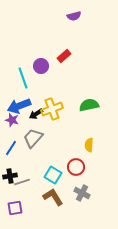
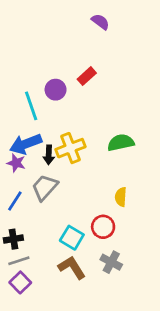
purple semicircle: (74, 16) -> (100, 22), turned -128
black arrow: (36, 114) -> (49, 155), turned -56
gray line: (22, 182) -> (19, 261), moved
purple square: (15, 208) -> (20, 282), turned -35

